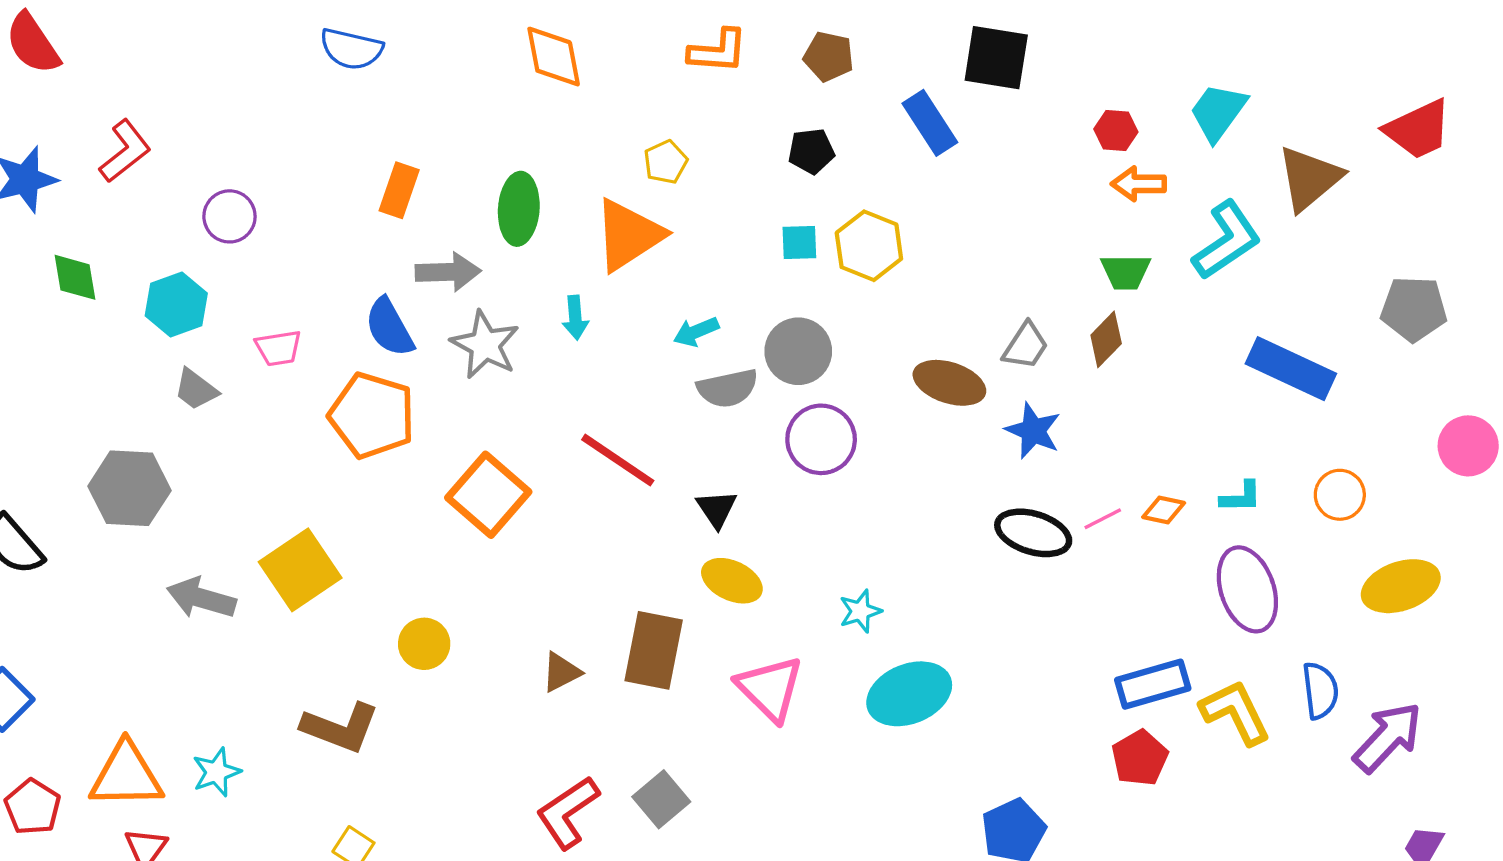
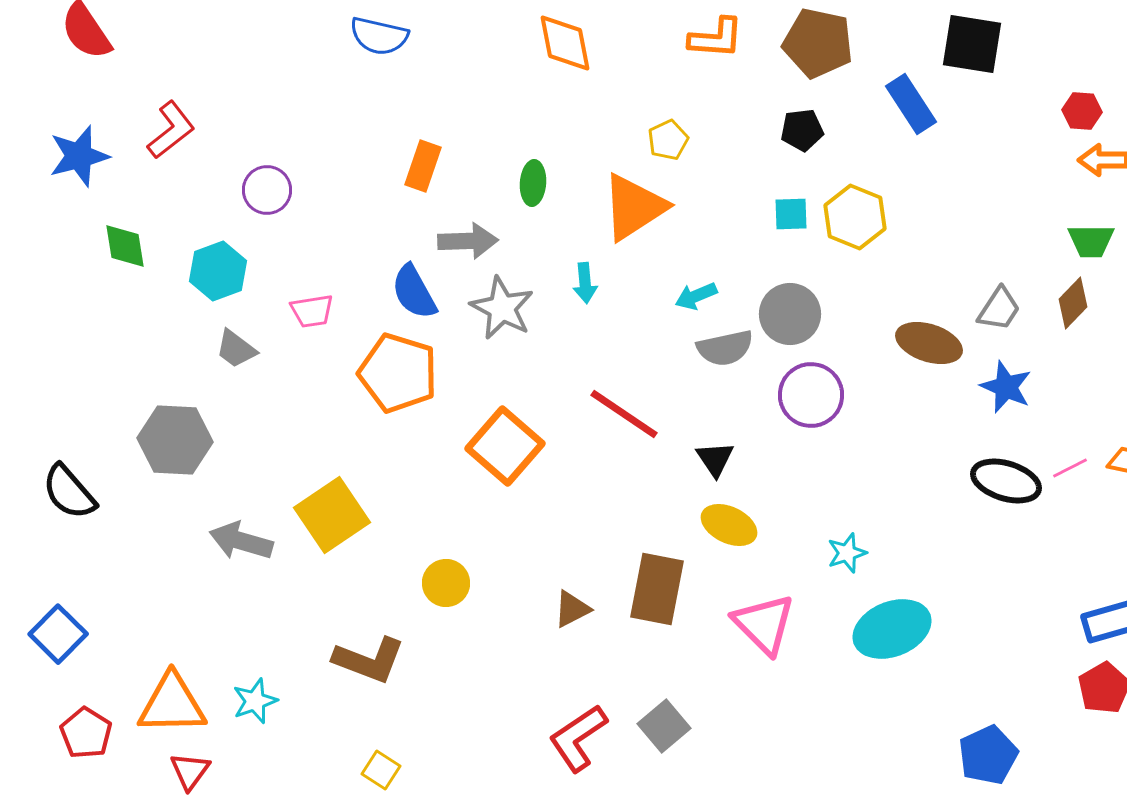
brown pentagon: (829, 57) -> (818, 43), size x1.5
green ellipse: (519, 209) -> (533, 183), size x0.7

